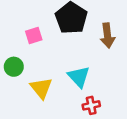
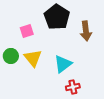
cyan triangle: (79, 77) -> (63, 64), turned 36
yellow triangle: (41, 88) -> (33, 58), moved

